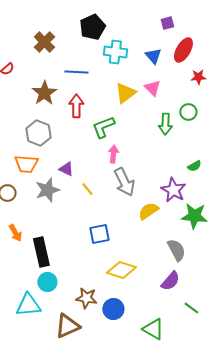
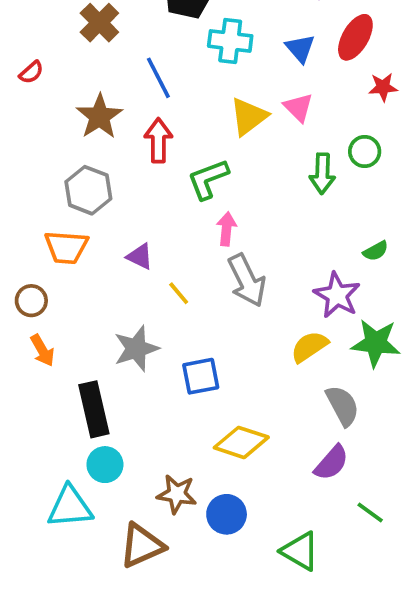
blue line: (76, 72) -> (158, 78), turned 60
gray star: (47, 190) -> (136, 349), moved
yellow semicircle: (148, 211) -> (309, 347), moved
orange arrow: (15, 233) -> (42, 350), moved

